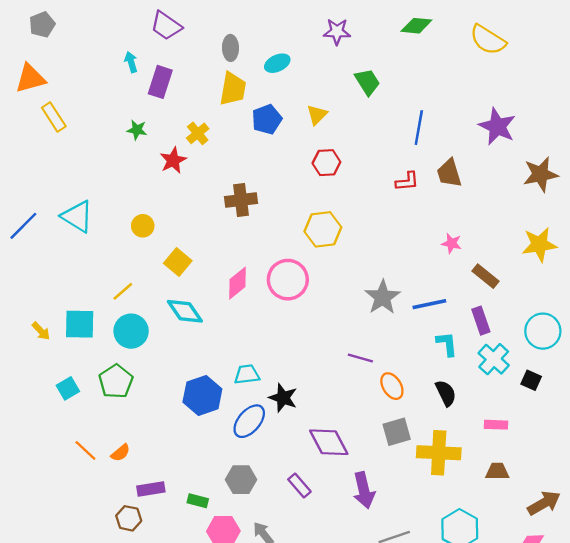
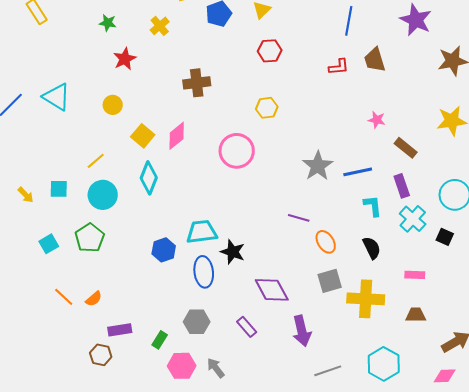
red star: (173, 160) -> (125, 59), moved
yellow hexagon: (323, 229) -> (267, 108), size x0.7
pink diamond: (237, 283) -> (177, 136), moved
cyan diamond: (185, 311) -> (149, 178), turned 56
cyan square: (80, 324) -> (59, 189), size x0.7
cyan trapezoid: (247, 374) -> (202, 232), size x1.4
blue hexagon: (202, 395) -> (164, 250), size x0.7
blue ellipse: (249, 421) -> (204, 272), turned -48
green rectangle: (198, 501) -> (160, 340), turned -72

